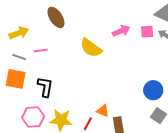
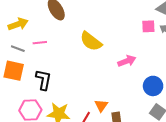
pink arrow: (121, 31) -> (127, 61), moved
orange triangle: (103, 111) -> (101, 106), turned 40

